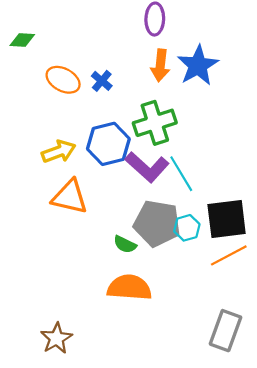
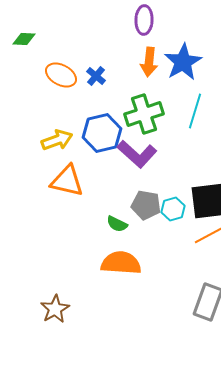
cyan line: (181, 174) -> (195, 111), moved, turned 48
gray pentagon: (157, 223) -> (146, 205), size x0.7

